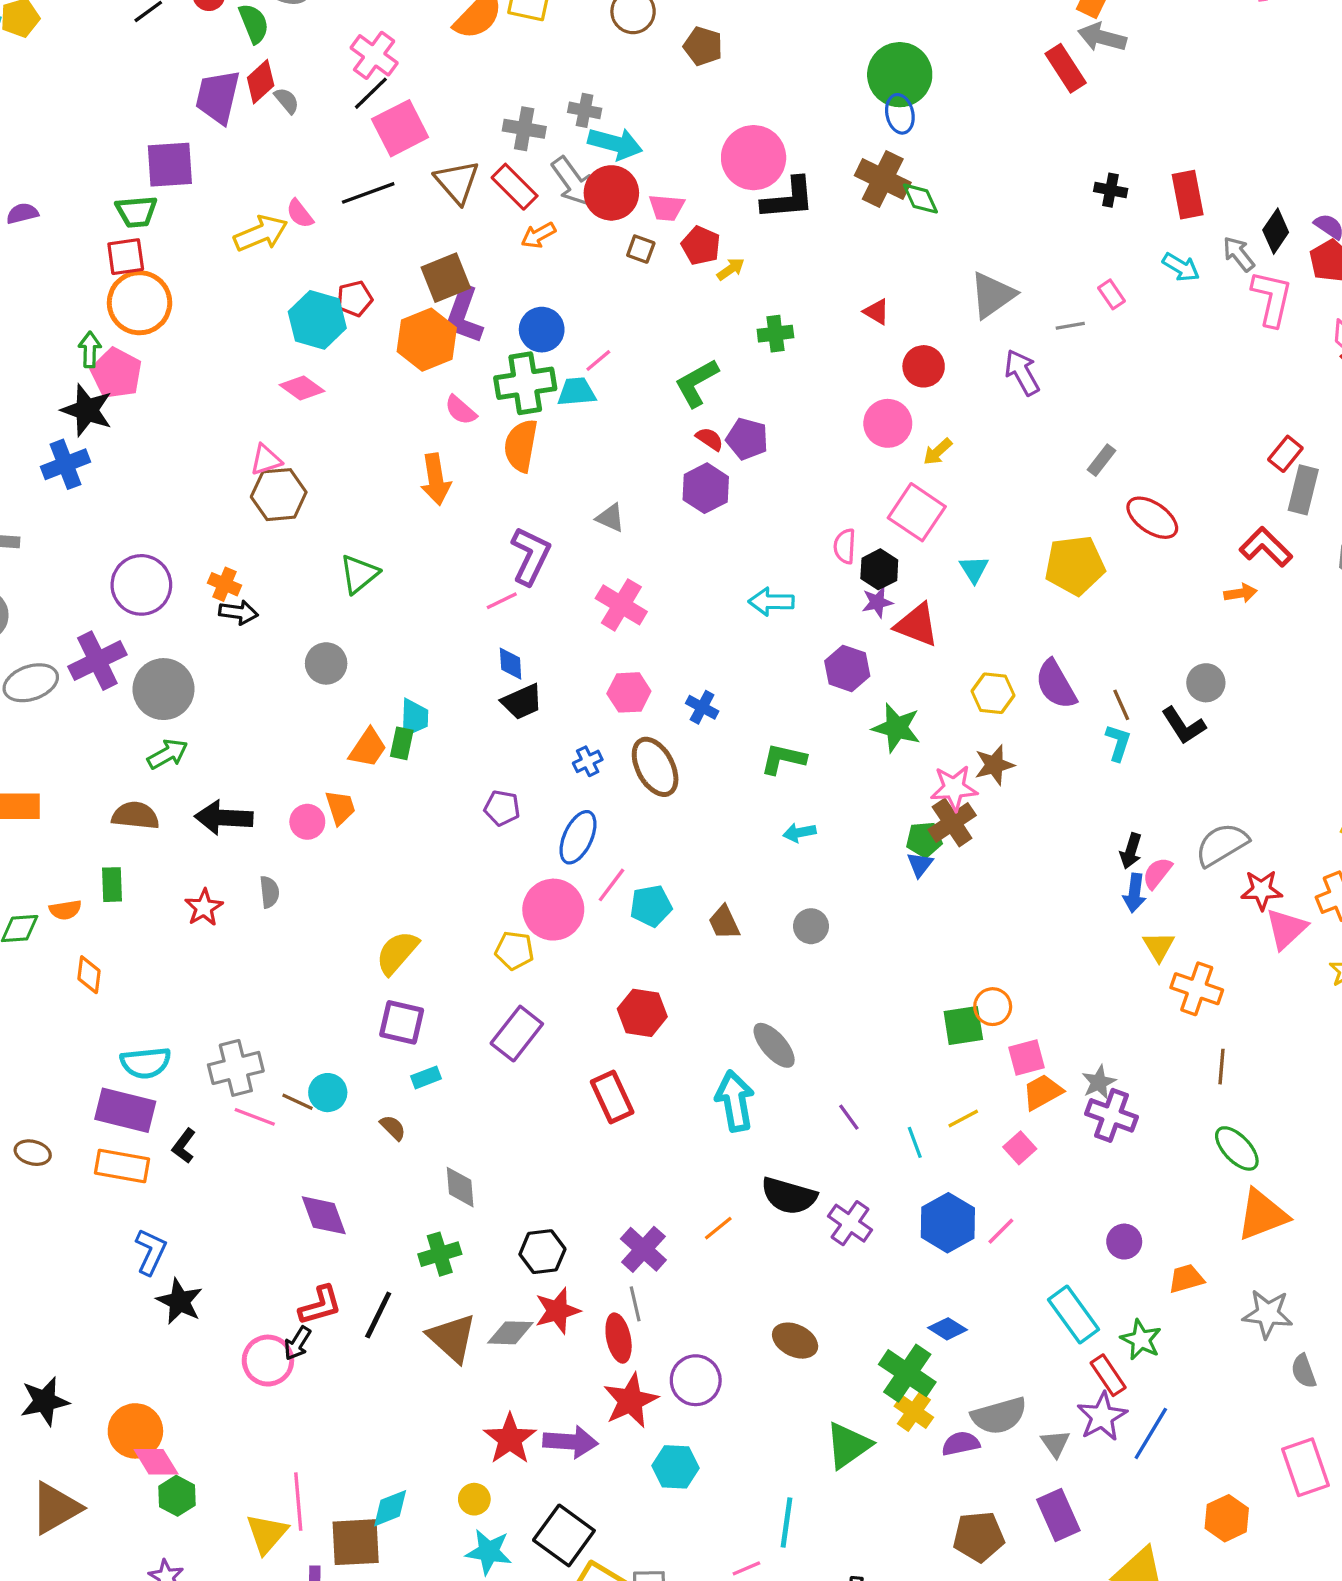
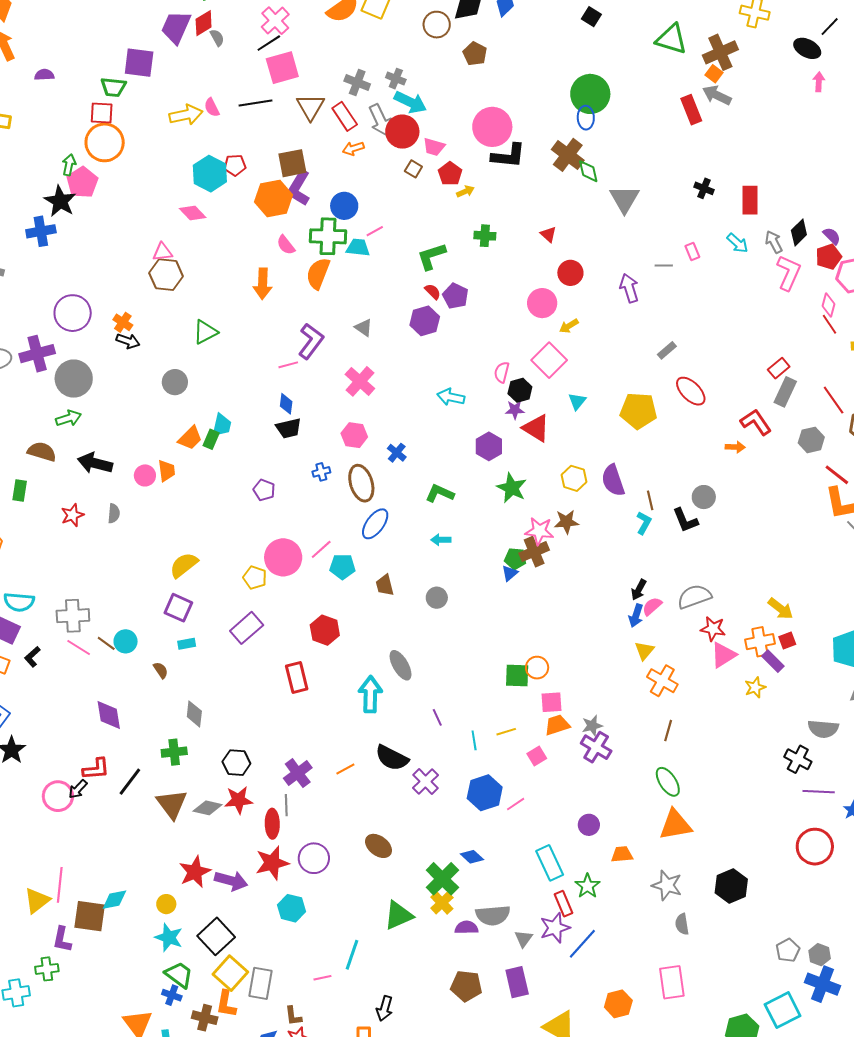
gray triangle: (992, 295) -> (624, 199), moved, turned -36
blue ellipse: (578, 837) -> (375, 524), moved

